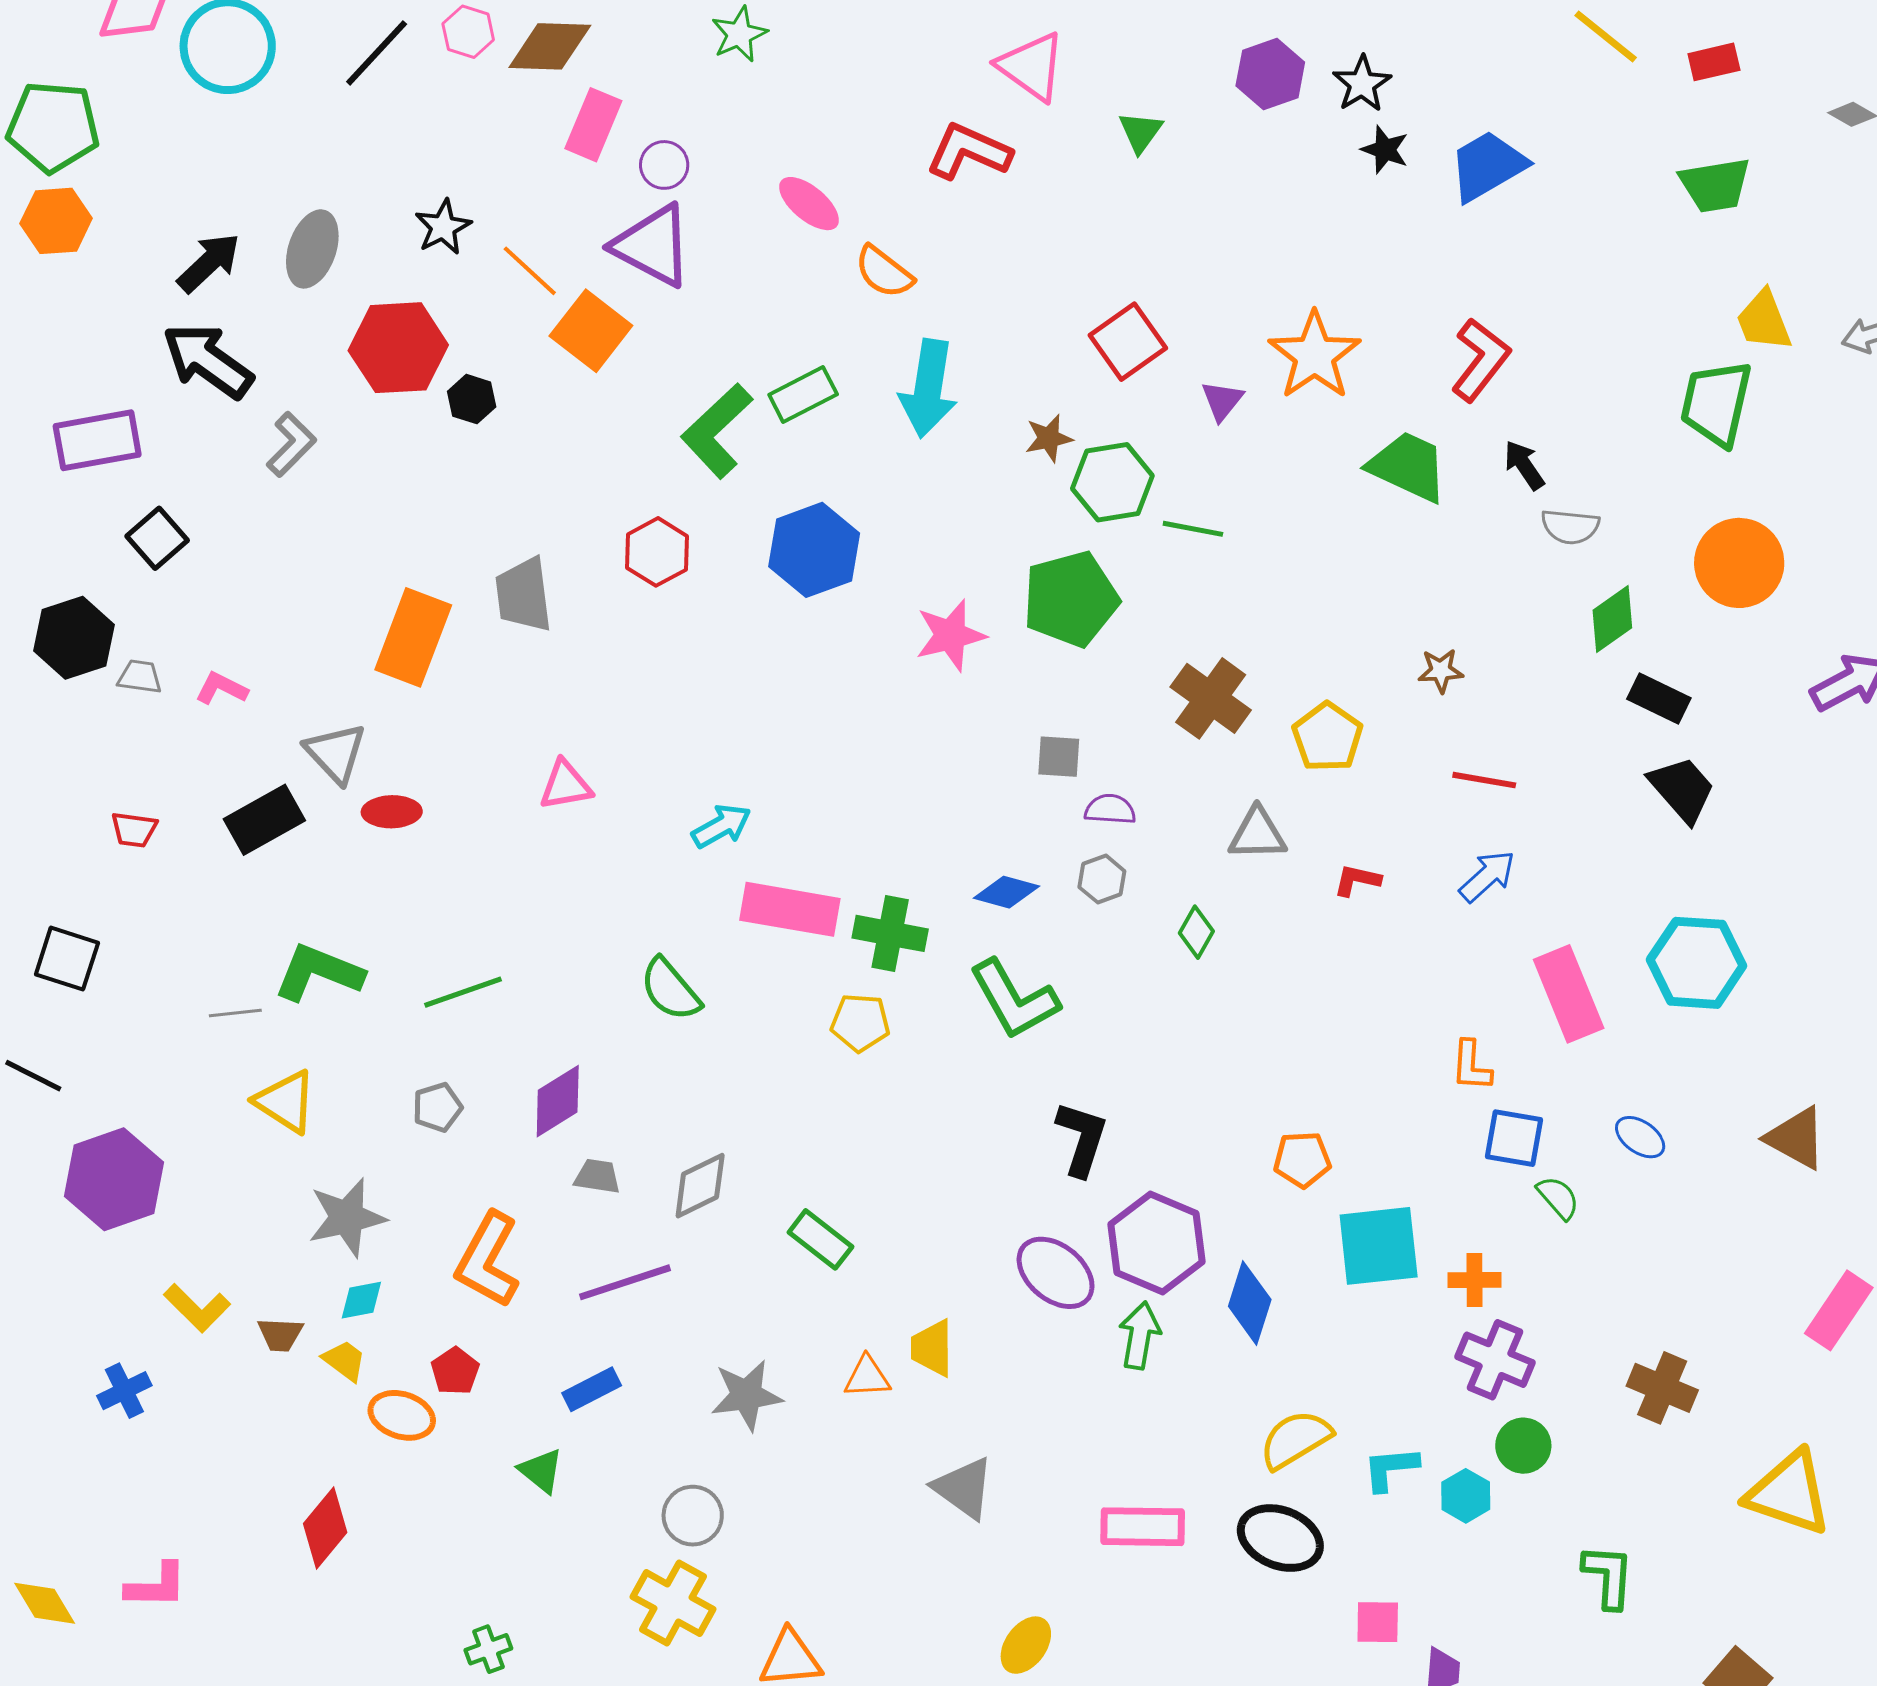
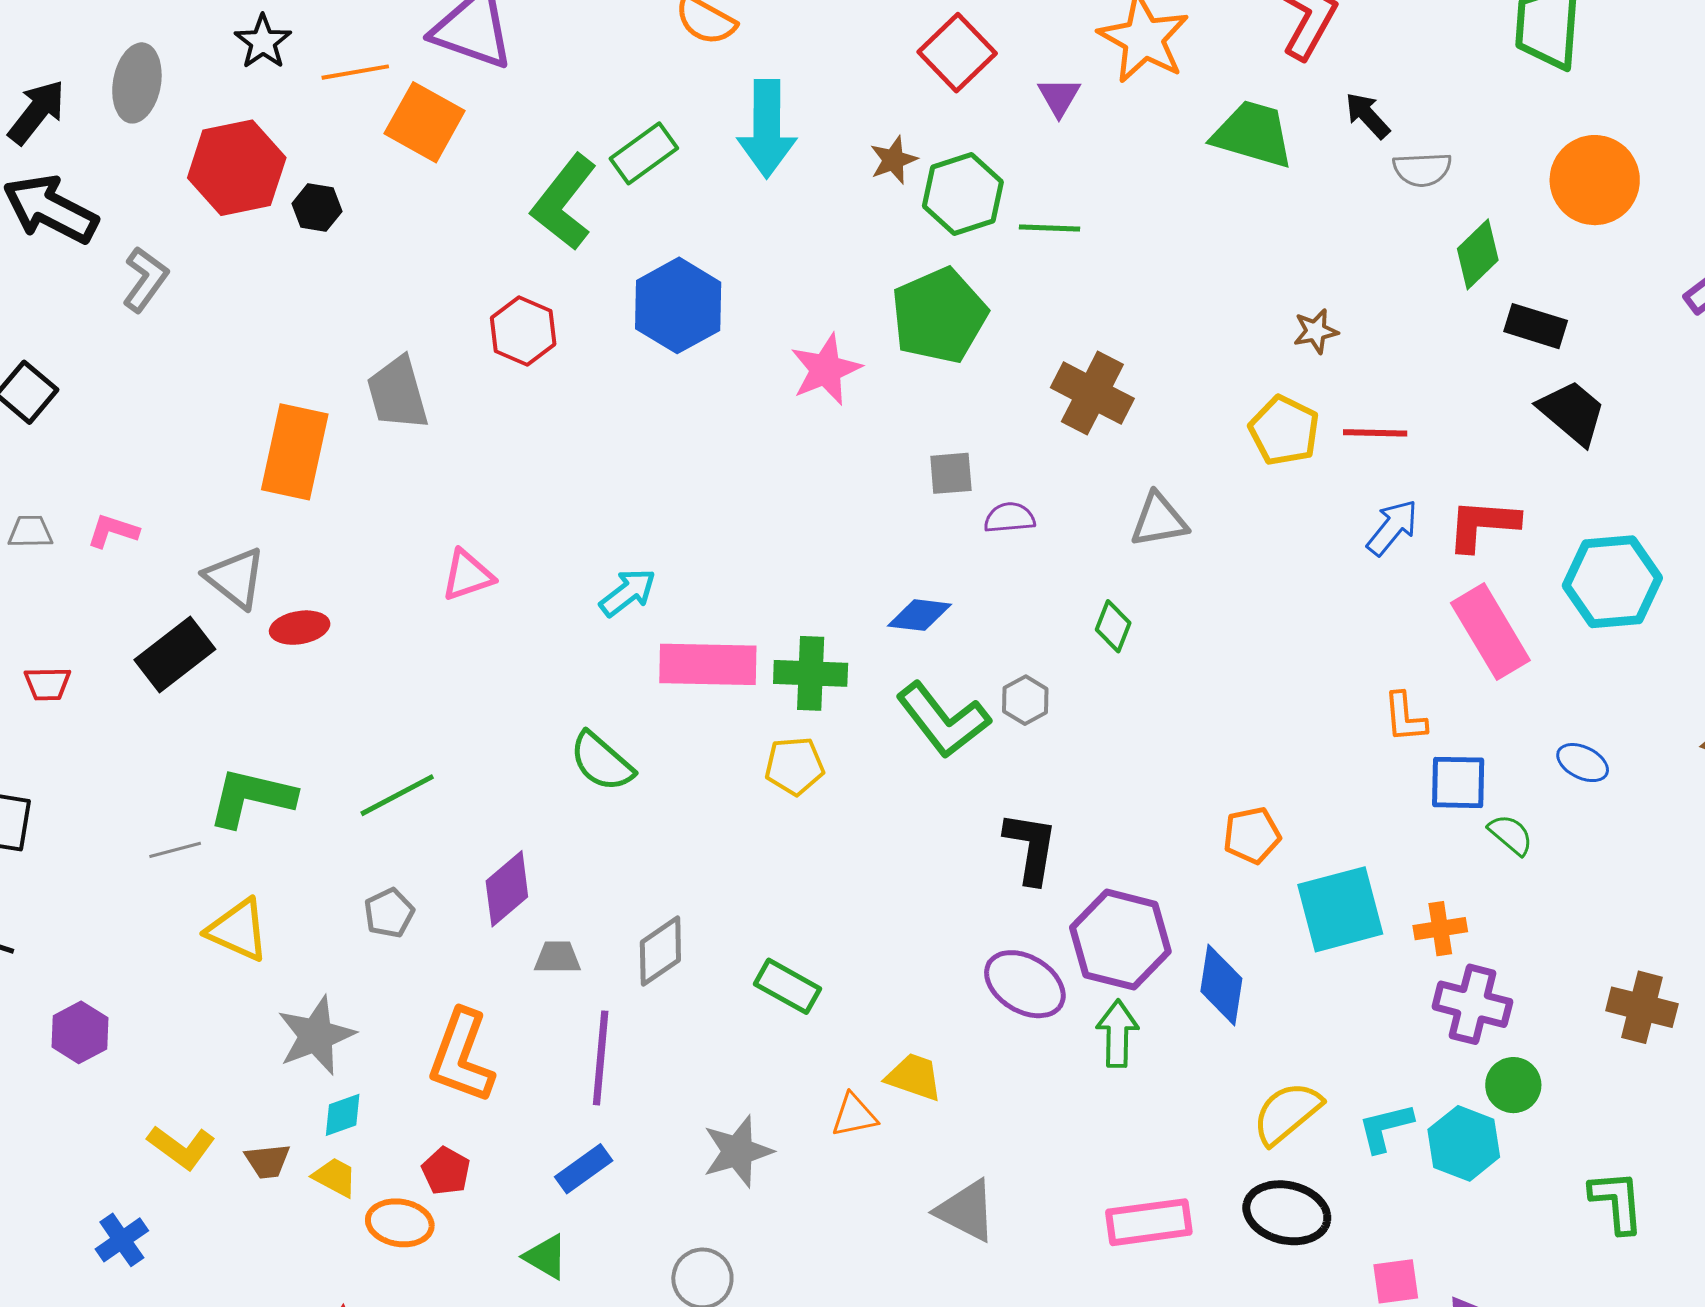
orange line: (530, 271) -> (355, 72), turned -44
yellow pentagon: (1327, 737) -> (1284, 431), moved
gray hexagon: (1102, 879) -> (1025, 700), moved
red L-shape: (1357, 880) -> (1483, 525), moved, size x1.6
purple hexagon: (114, 1179) -> (80, 1032), size x0.6
purple line: (625, 1282) -> (601, 1058), turned -58
yellow trapezoid: (932, 1348) -> (914, 1077), turned 118
cyan hexagon: (1466, 1496) -> (1464, 1143), size x1.4

